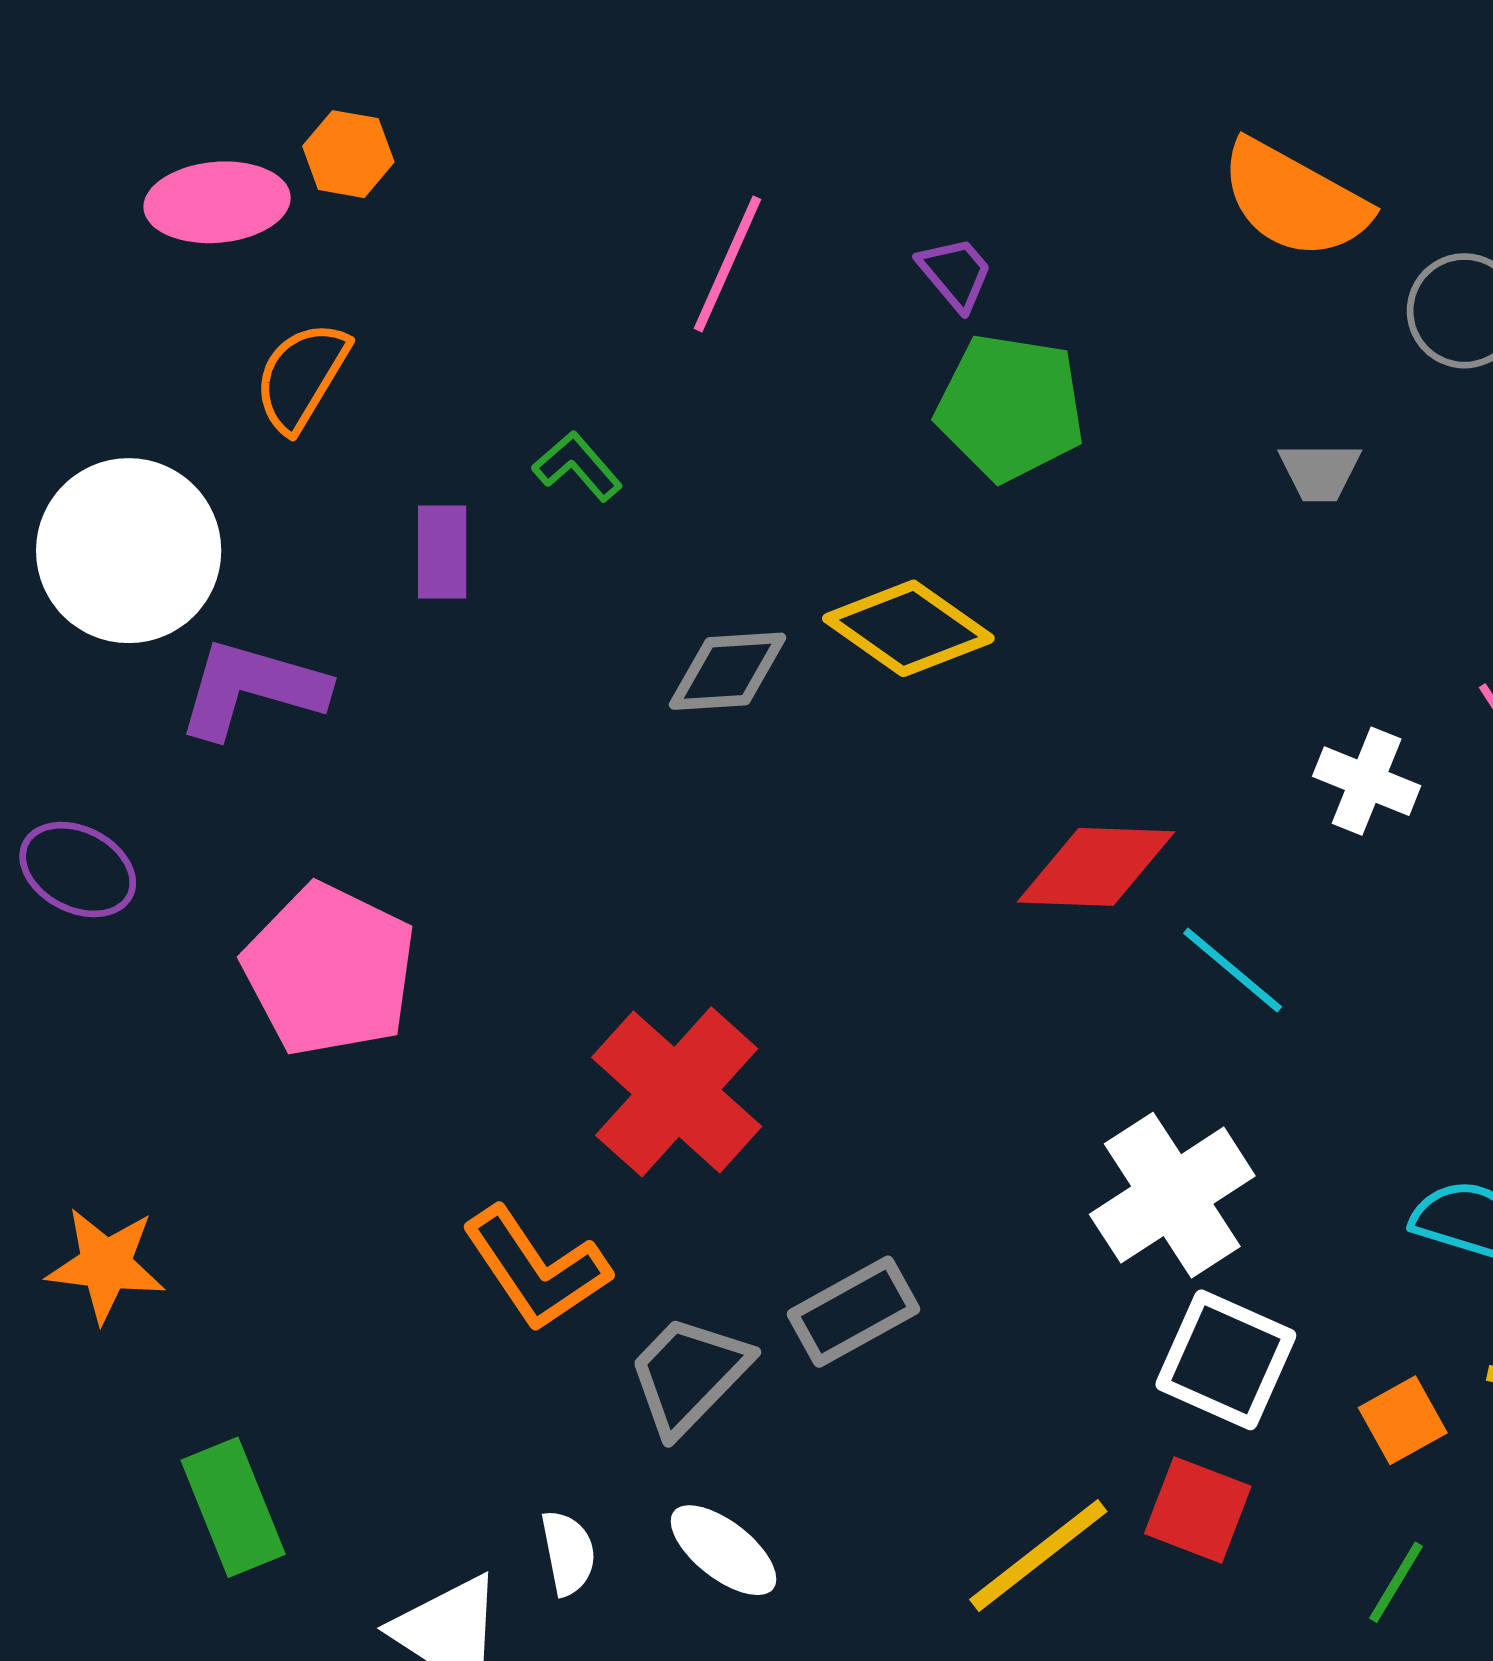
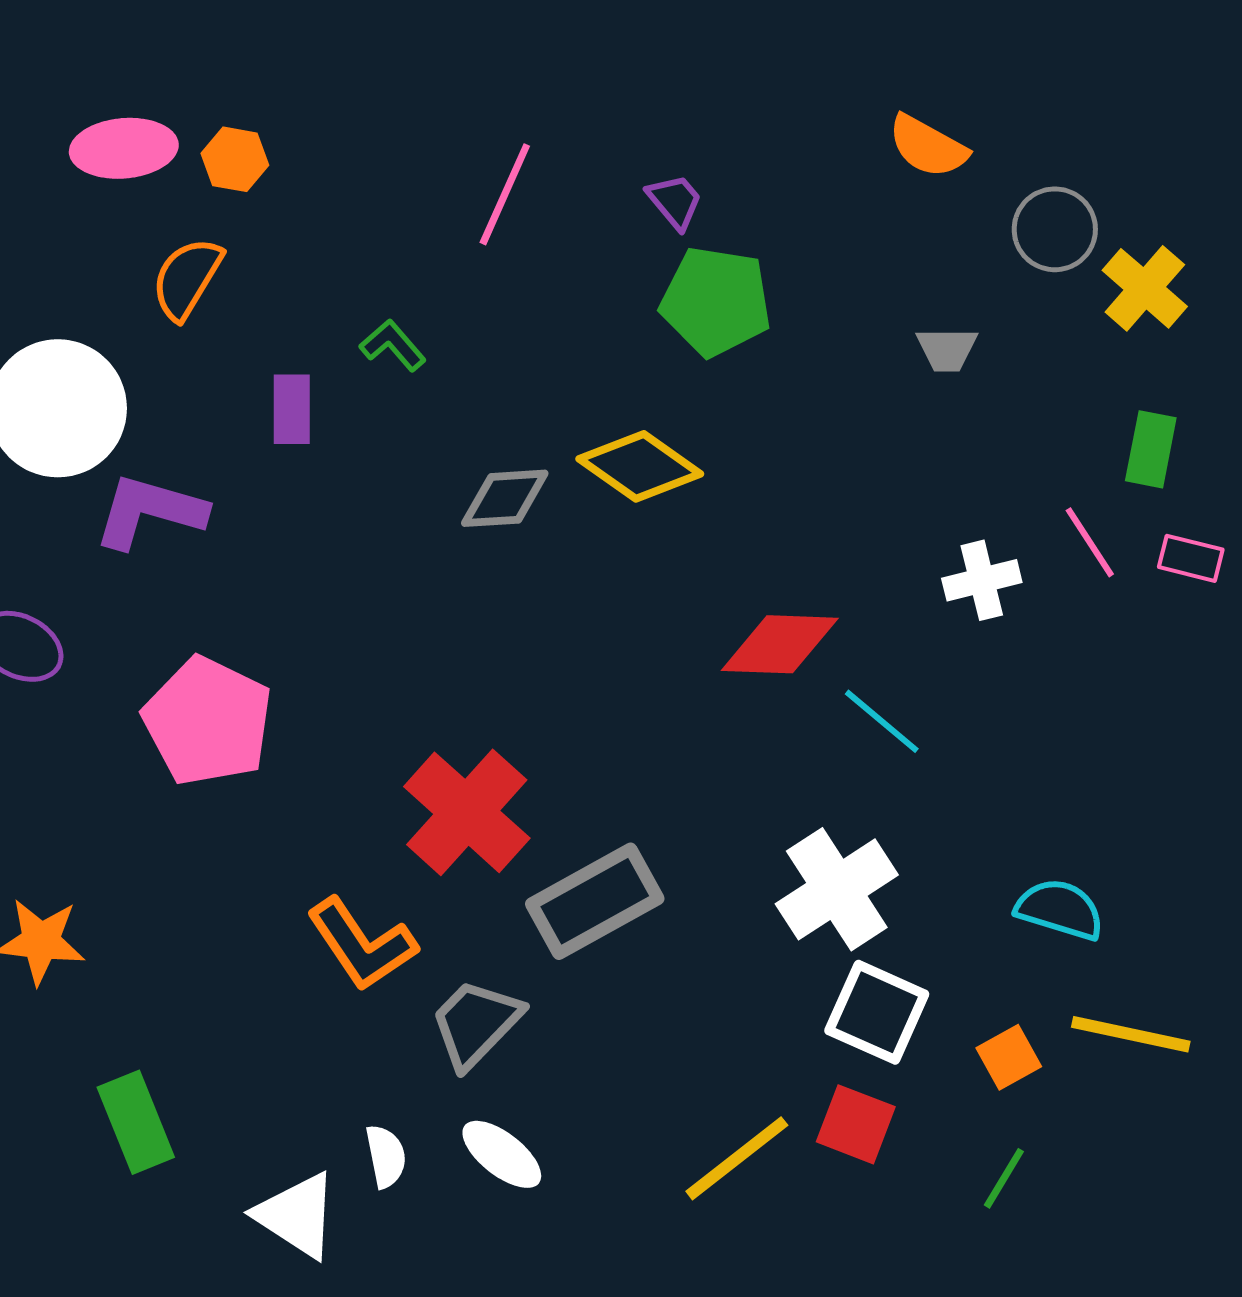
orange hexagon: (348, 154) -> (235, 159), moved
orange semicircle: (1294, 200) -> (928, 146), size x0.7
white cross: (1367, 781) -> (982, 580), turned -36
gray rectangle: (853, 1312) -> (595, 901), moved, size x1.4

